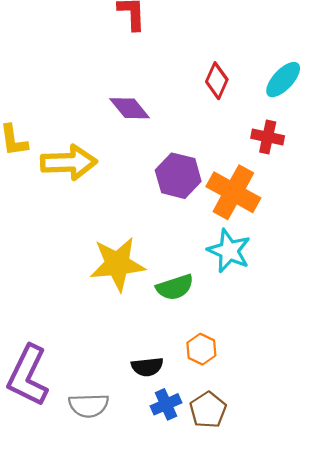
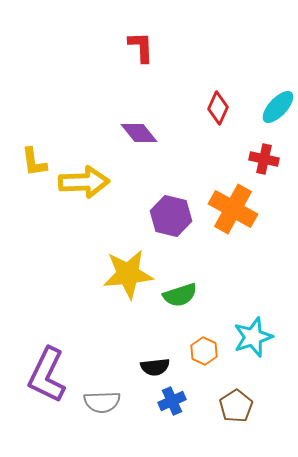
purple hexagon: (178, 176) -> (171, 216), moved
cyan star: (229, 251) -> (253, 337), moved, turned 30
brown pentagon: (208, 410) -> (236, 406), moved

